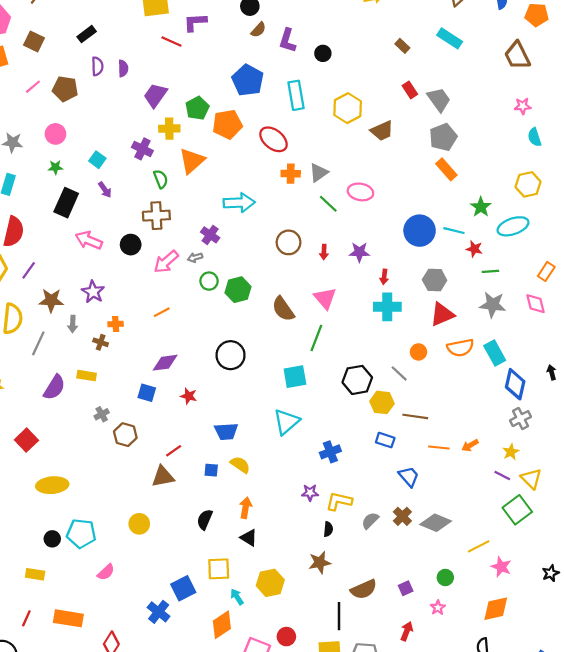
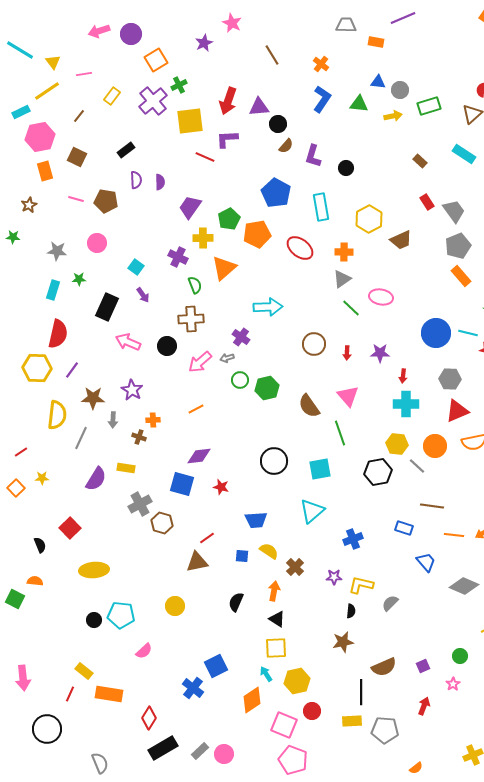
pink line: (33, 87) -> (76, 199), turned 56
green star: (55, 167) -> (79, 279), moved
orange cross: (291, 174) -> (344, 252), moved
green line: (316, 338) -> (340, 433), turned -40
orange circle: (418, 352) -> (435, 446), size x1.5
black circle: (231, 355) -> (274, 461), moved
blue square: (147, 393) -> (182, 484), size x1.4
yellow hexagon: (382, 402) -> (397, 444), moved
gray cross: (102, 414) -> (140, 504), size x1.6
brown cross: (402, 516) -> (295, 567), moved
gray diamond: (436, 523) -> (464, 586), moved
yellow square: (219, 569) -> (276, 648), moved
yellow rectangle: (35, 574) -> (84, 671), moved, turned 30
yellow hexagon: (270, 583) -> (297, 681), moved

